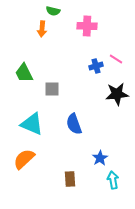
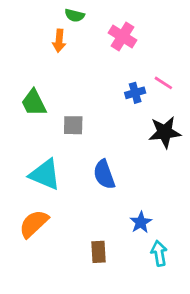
pink cross: (87, 26) -> (122, 36), turned 30

